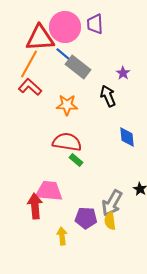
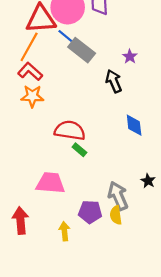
orange star: (67, 105) -> (32, 96), moved
gray arrow: (112, 203) -> (118, 196), turned 128
red arrow: (35, 206) -> (20, 220), moved

